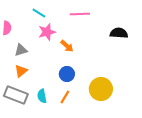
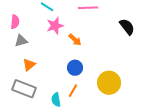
black semicircle: (119, 33) -> (127, 27), turned 48
gray triangle: (21, 50) -> (21, 41), moved
cyan semicircle: (42, 96) -> (56, 100), moved

